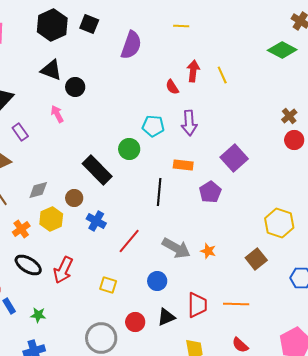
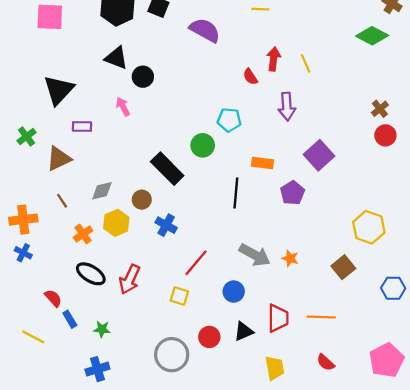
purple semicircle: (131, 45) -> (205, 30), turned -80
purple arrow: (189, 123) -> (287, 107), moved
purple rectangle: (20, 132) -> (82, 127), turned -54
red line: (129, 241) -> (196, 263), moved

